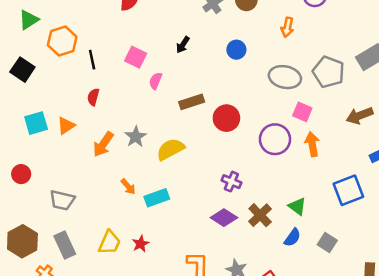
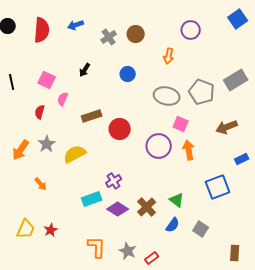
red semicircle: (93, 97) -> (40, 112), moved
purple cross: (231, 182) -> (114, 181), moved, turned 35
cyan rectangle: (157, 198) -> (92, 199), moved

